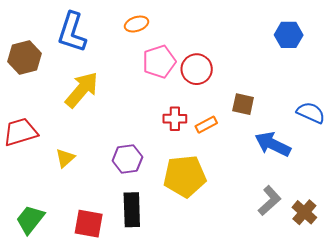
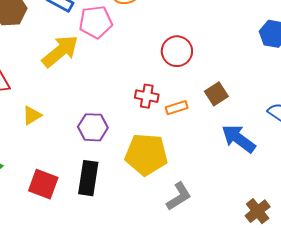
pink pentagon: (159, 62) -> (96, 22), moved
brown square: (243, 104) -> (216, 94), turned 35
gray L-shape: (270, 201) -> (179, 196), moved

